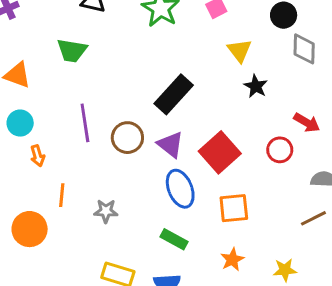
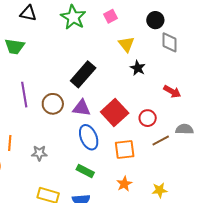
purple triangle: (171, 145) -> (82, 108), turned -30
red circle: (280, 150) -> (148, 118), moved
brown line: (313, 218) -> (161, 140), moved

